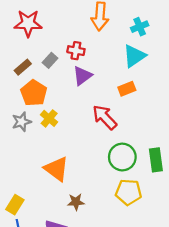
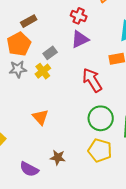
gray rectangle: (50, 60) -> (50, 53), moved
orange pentagon: (34, 93) -> (19, 44), moved
orange triangle: (57, 169) -> (40, 117), size x0.7
brown star: (76, 202) -> (58, 157), moved

